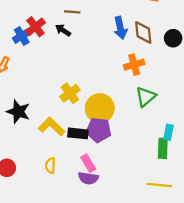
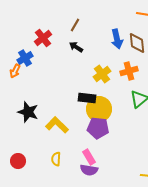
brown line: (72, 12) -> (75, 25), turned -64
black arrow: (63, 30) -> (76, 47), moved
blue cross: (22, 36) -> (25, 58), moved
yellow cross: (70, 93) -> (102, 74), moved
black rectangle: (78, 133) -> (87, 98), moved

